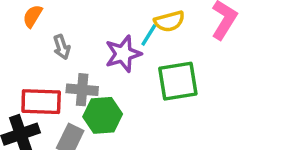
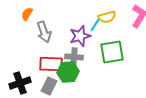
gray arrow: (62, 47) -> (44, 32), size x1.5
gray cross: (82, 90) -> (74, 57), moved
red rectangle: (41, 102) -> (51, 64), moved

